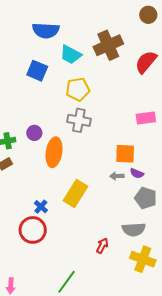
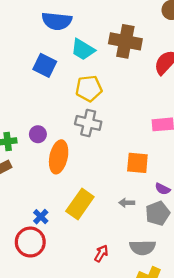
brown cross: (108, 45) -> (125, 41), turned 32
purple semicircle: (137, 173) -> (163, 189), moved
gray arrow: (117, 176) -> (127, 203), moved
gray pentagon: (146, 198) -> (158, 213), turned 30
red arrow: (102, 246) -> (101, 253), moved

